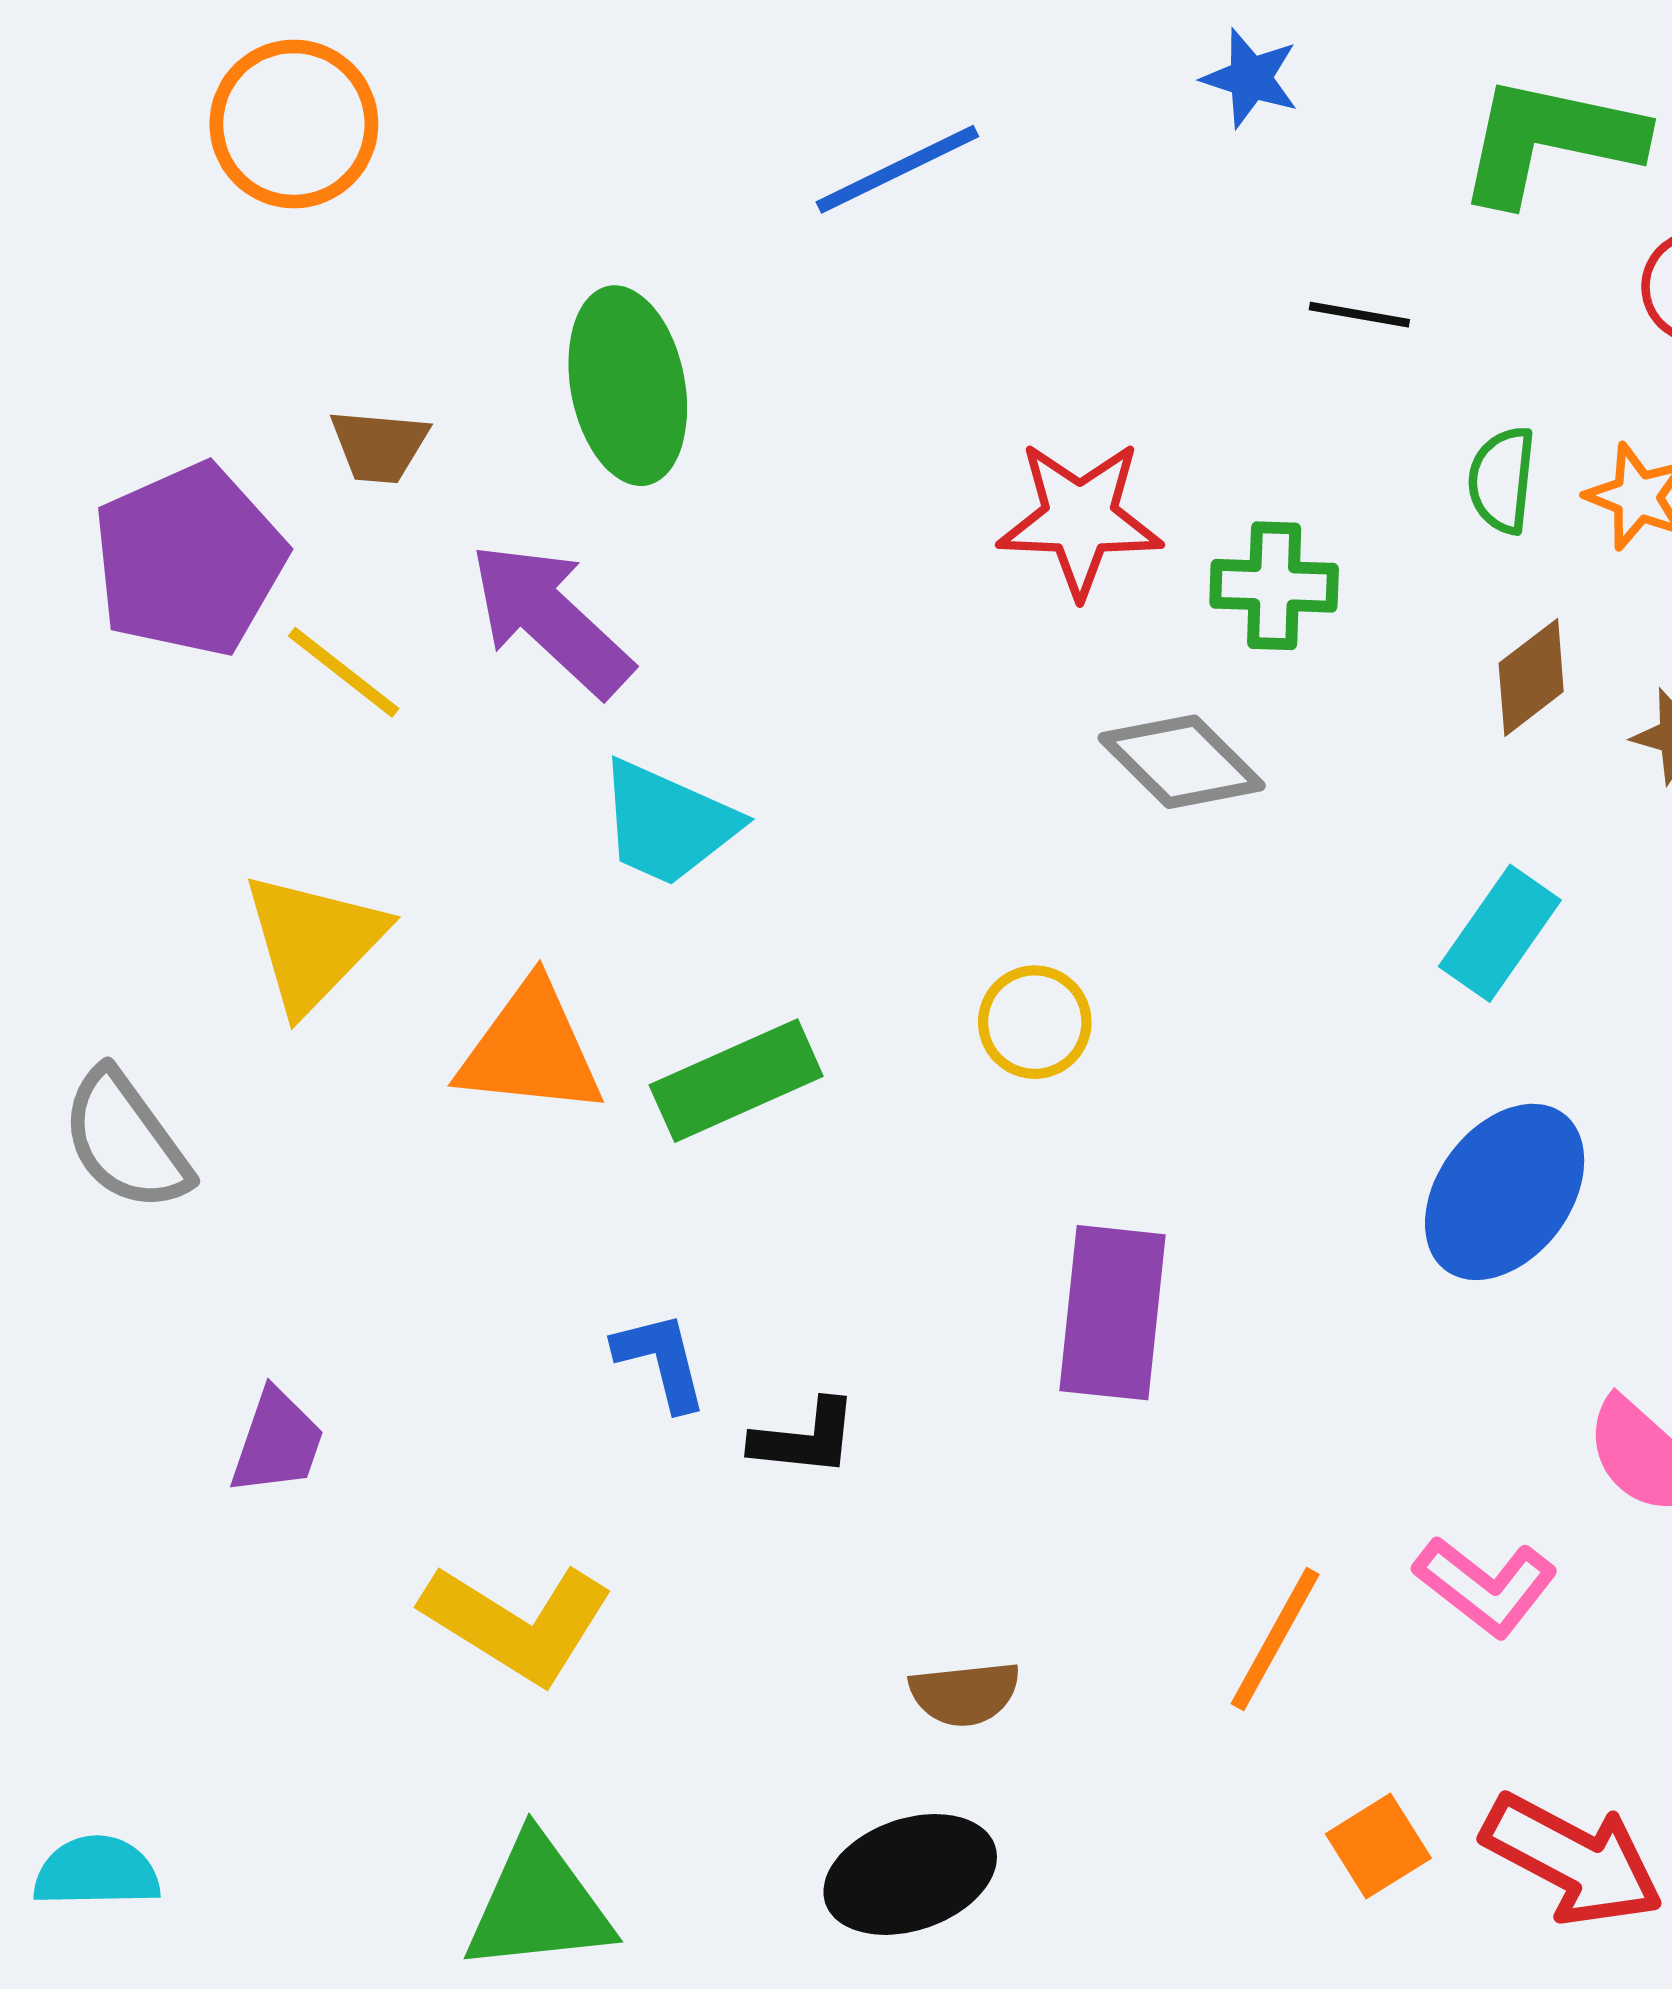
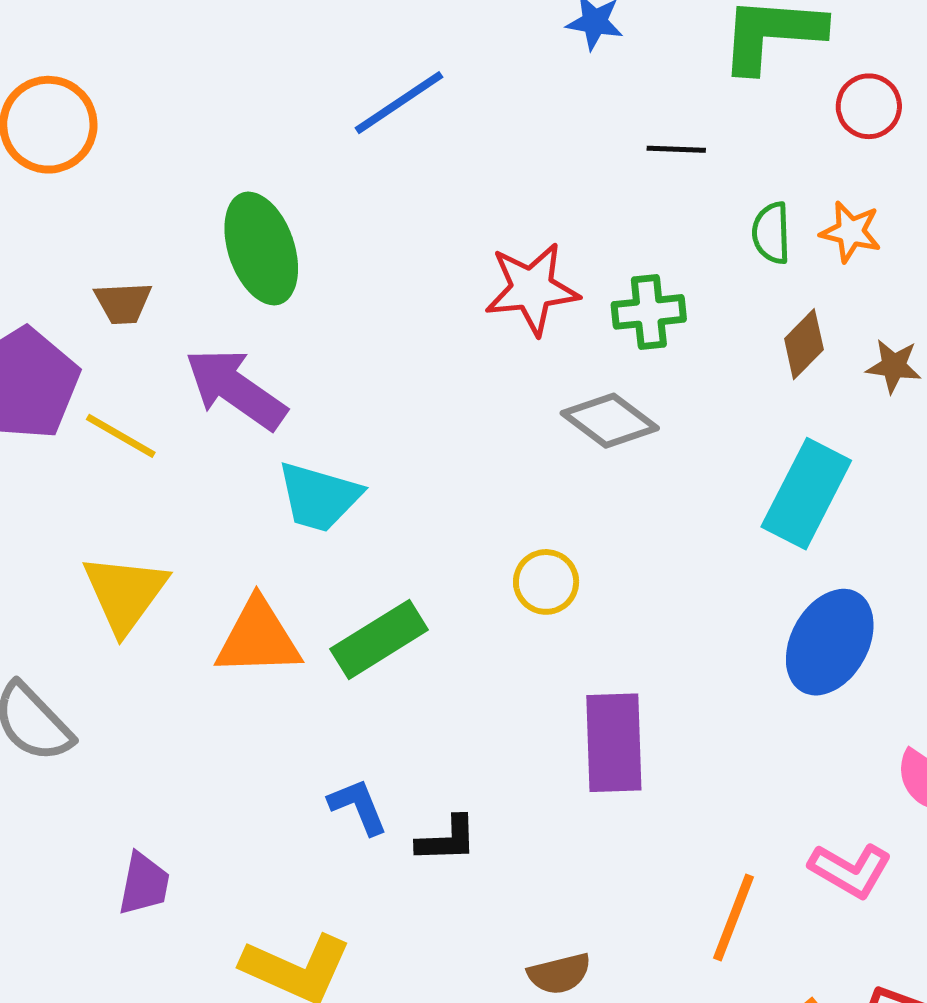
cyan rectangle: (1500, 933) -> (806, 494), size x1.4

